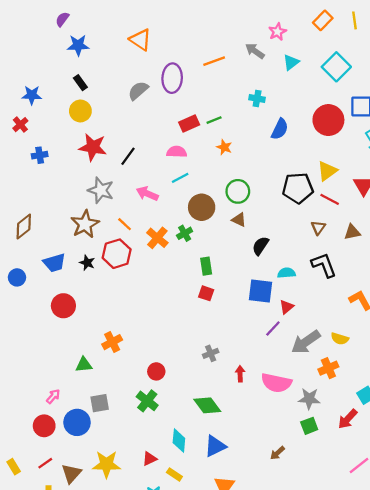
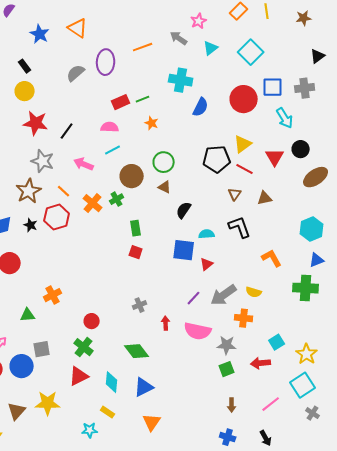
blue star: (78, 45) -> (40, 34), moved, turned 30
cyan cross: (257, 99) -> (181, 80), size x1.6
purple line: (273, 328) -> (194, 298), moved
orange cross: (328, 368) -> (244, 318), turned 30
red arrow: (348, 419) -> (261, 363), turned 42
brown arrow: (277, 453) -> (232, 405), moved, turned -48
red triangle: (149, 459) -> (79, 376), moved, size x1.5

